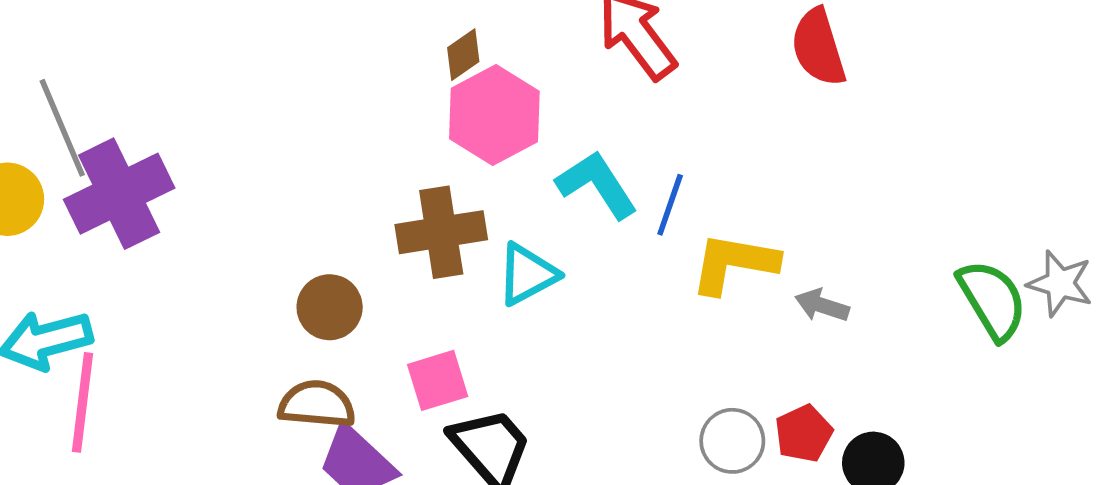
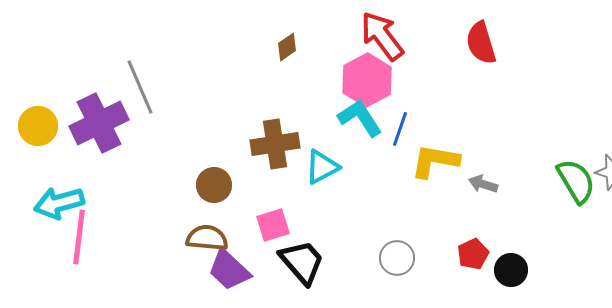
pink hexagon: (494, 115) -> (367, 80), moved
gray line: (62, 128) -> (140, 87), moved
gray circle: (732, 441) -> (397, 258), moved

